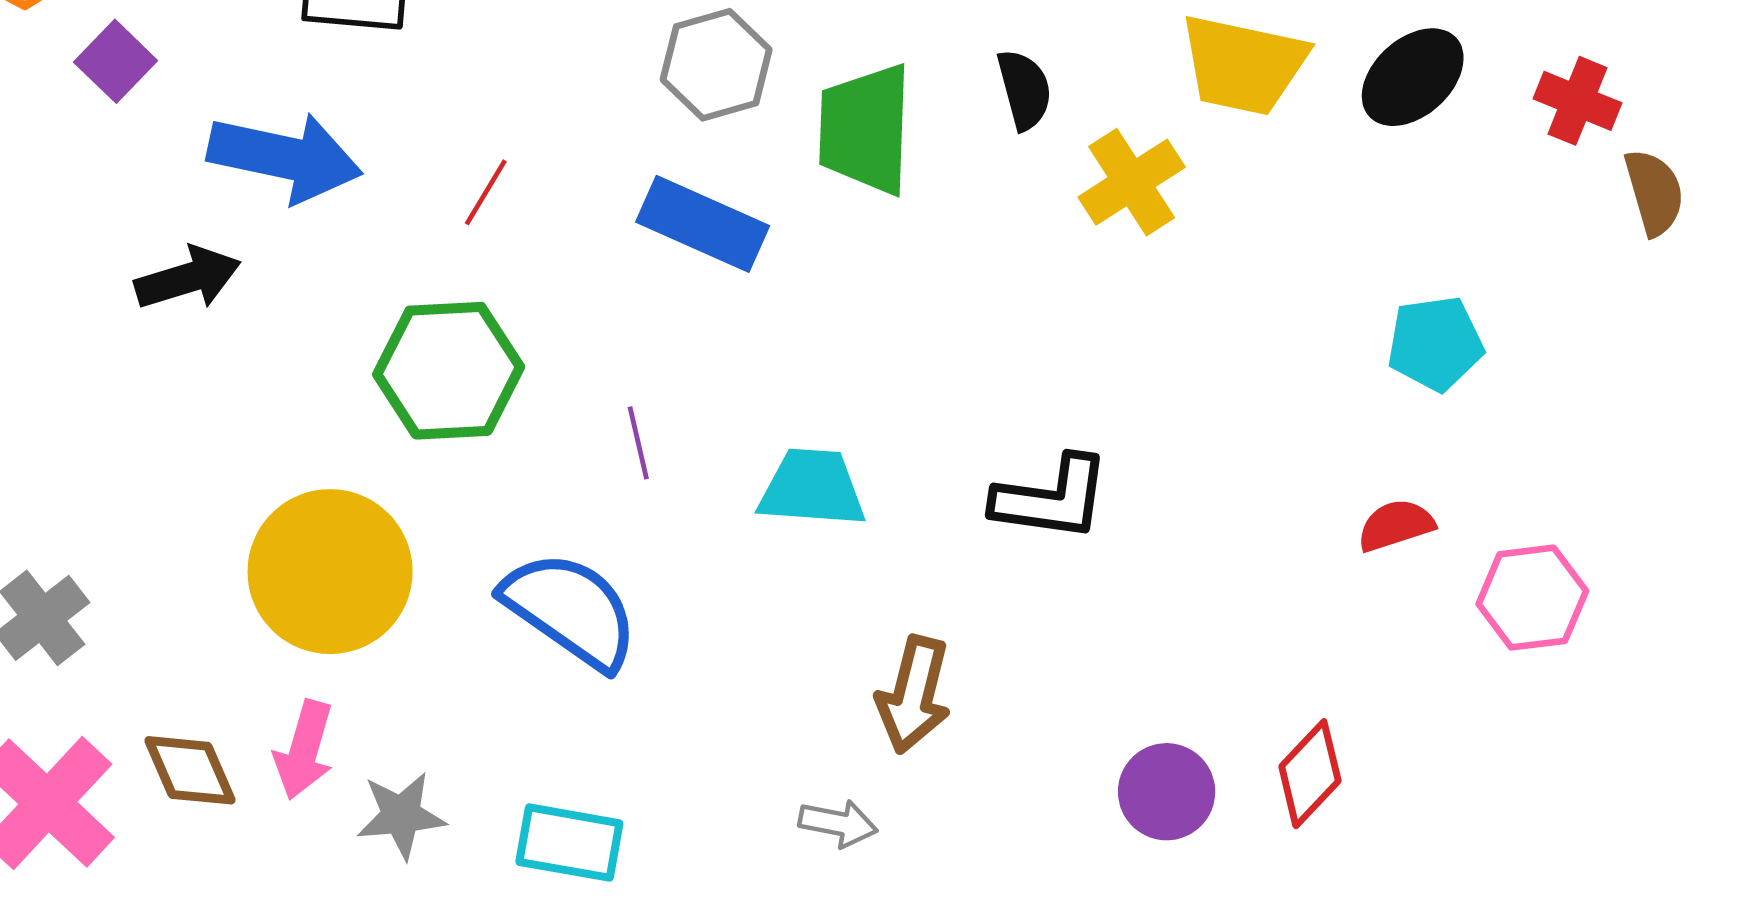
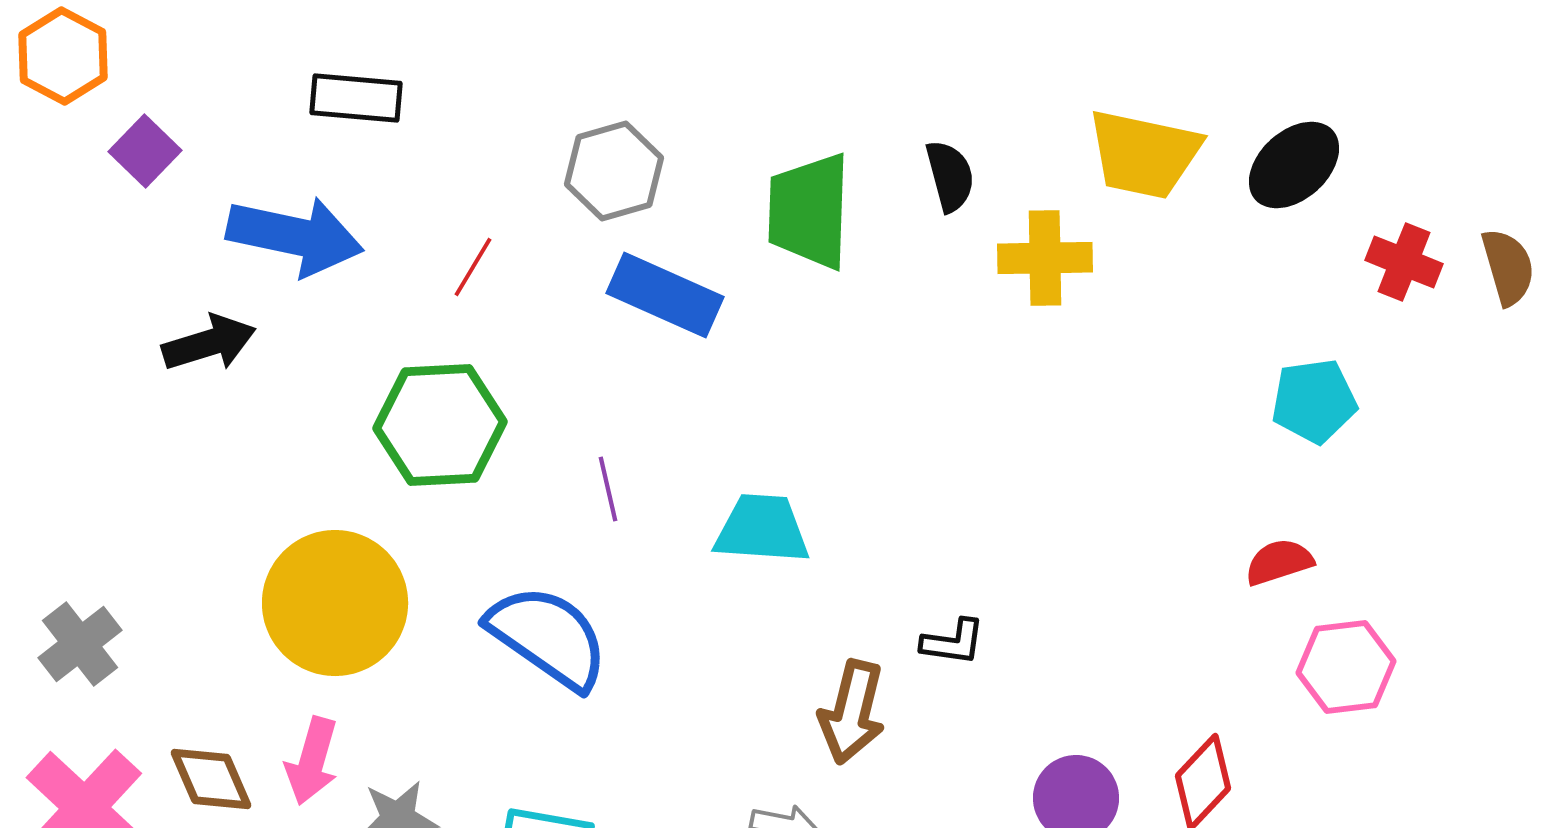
gray hexagon: (716, 65) -> (614, 171), moved
red cross: (1578, 101) -> (1404, 262), moved
yellow cross: (1132, 182) -> (1045, 258), turned 32
black L-shape: (1051, 498) -> (953, 642), moved, size x0.6
pink hexagon: (1532, 598) -> (1346, 667), moved

